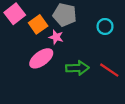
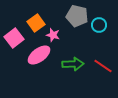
pink square: (15, 14) -> (14, 38), moved
gray pentagon: (65, 15) -> (77, 16), moved

